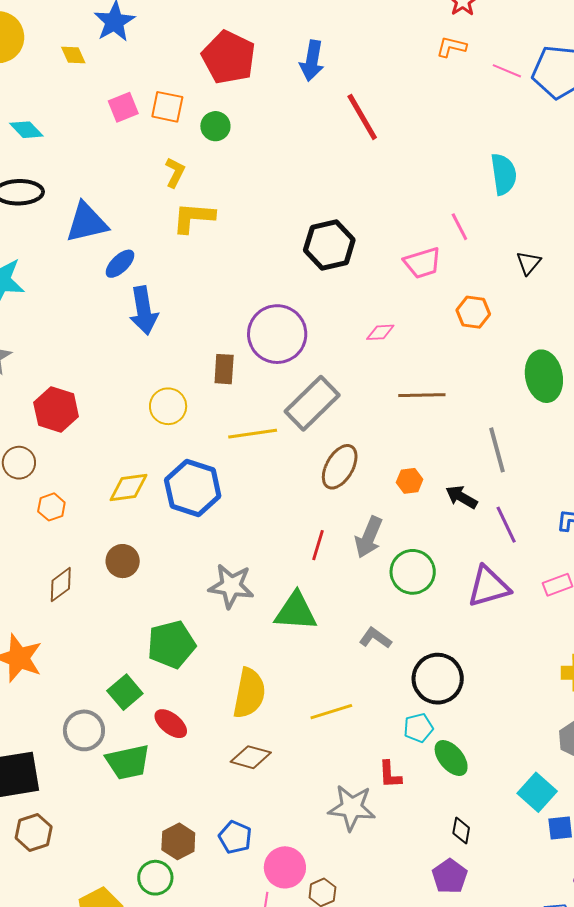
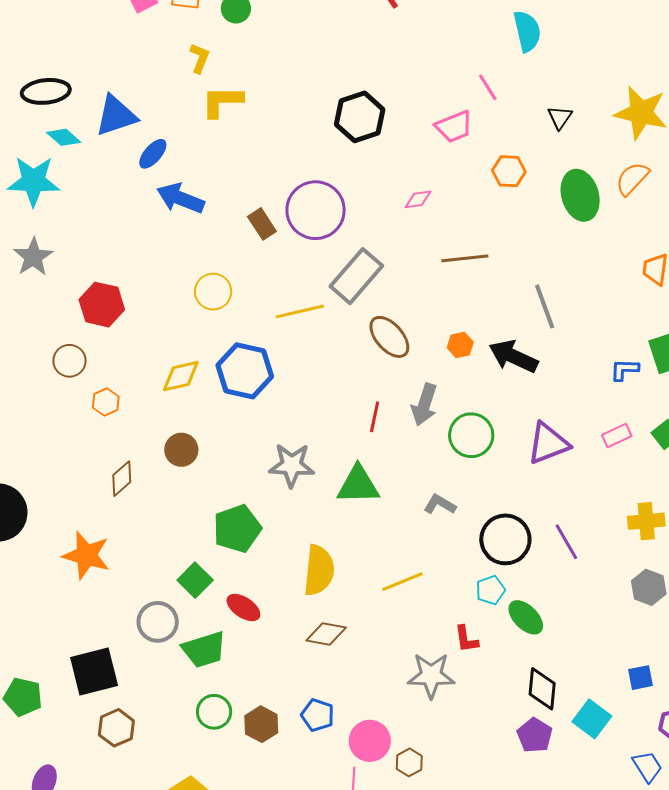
cyan diamond: (26, 130) -> (64, 137), moved
blue arrow: (144, 310) -> (180, 198), turned 126
brown rectangle: (224, 369) -> (262, 224), moved, turned -32
green ellipse: (544, 376) -> (580, 195), moved
brown ellipse: (340, 467) -> (389, 337), turned -66
black arrow: (462, 497) -> (513, 356), size x1.5
purple line: (506, 525) -> (566, 542), moved
cyan square: (537, 792) -> (592, 719), moved
black diamond: (461, 831) -> (542, 689), size x1.6
green circle: (155, 878) -> (214, 712), moved

